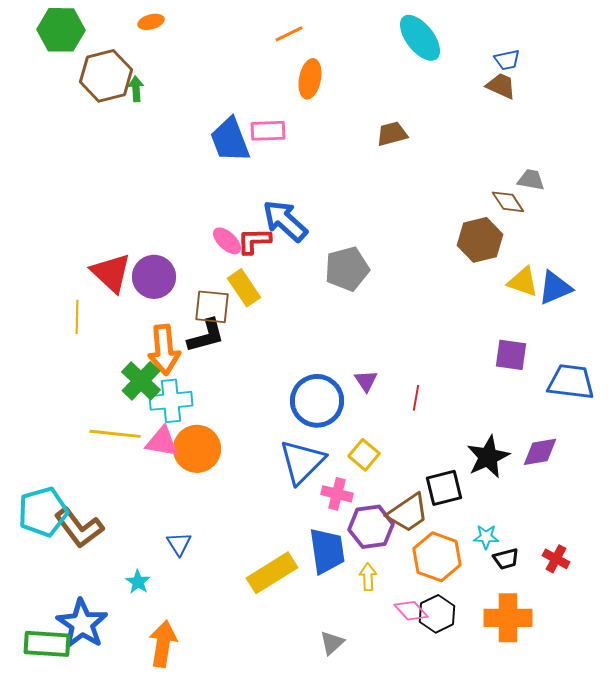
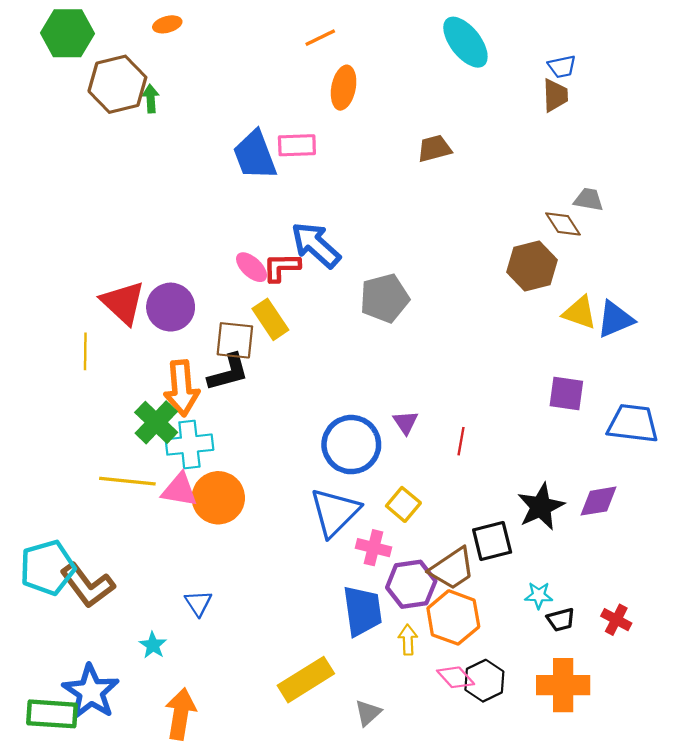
brown trapezoid: (501, 86) -> (555, 95), turned 64
orange hexagon: (437, 557) -> (453, 617), moved
yellow rectangle: (272, 573) -> (306, 680), moved

